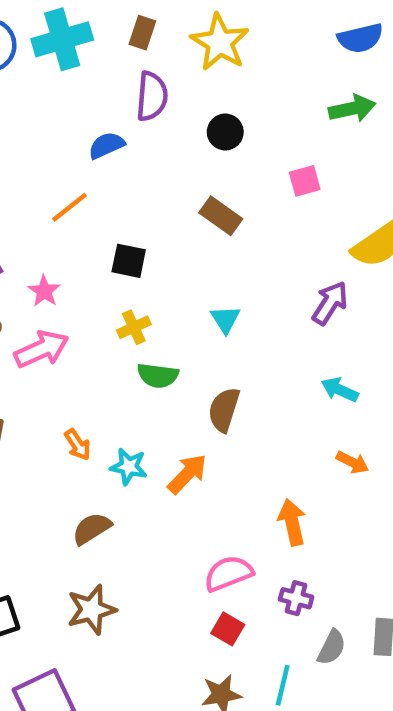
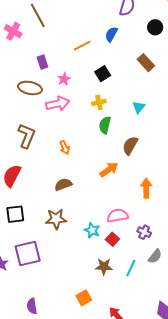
blue semicircle: (106, 145) -> (111, 34), moved, turned -49
black square: (129, 261) -> (103, 74), turned 35
green semicircle: (158, 375) -> (105, 125), turned 84
cyan star: (129, 467) -> (92, 230), moved
orange arrow: (292, 522) -> (146, 188), moved

